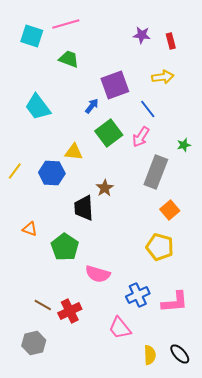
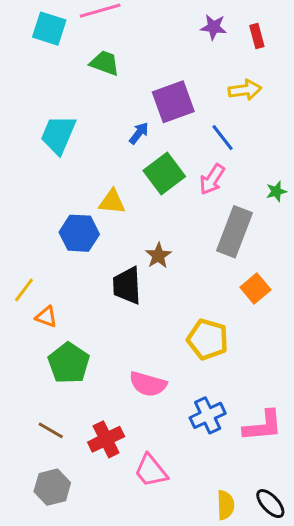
cyan trapezoid: (38, 107) -> (58, 135), turned 60
yellow line: (15, 171) -> (24, 290), moved
green pentagon: (65, 247) -> (69, 363), moved
yellow pentagon: (160, 247) -> (208, 339), moved
brown line: (43, 305) -> (51, 430), moved
pink trapezoid: (120, 328) -> (151, 471), moved

